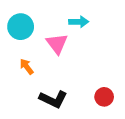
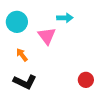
black L-shape: (53, 99) -> (25, 82), moved

